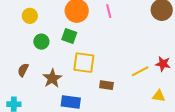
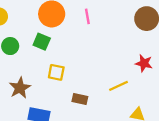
yellow square: (84, 63) -> (56, 72), size x0.7
red star: (163, 64) -> (144, 63), moved

